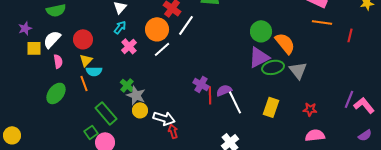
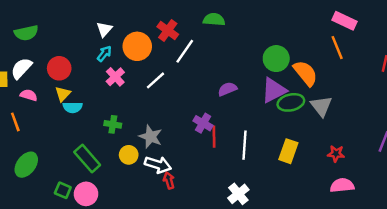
orange line: (322, 22) -> (337, 48), moved, turned 60
orange circle: (157, 29) -> (137, 46), moved
pink semicircle: (58, 61) -> (29, 95), turned -64
orange line: (84, 83) -> (15, 122), moved
green cross: (127, 85) -> (113, 124), turned -32
purple semicircle: (224, 90) -> (227, 89), moved
green ellipse: (56, 93) -> (26, 165), moved
gray star: (136, 95) -> (151, 137), moved
white line: (235, 102) -> (245, 145), turned 30
green square: (91, 132) -> (63, 190), moved, turned -32

